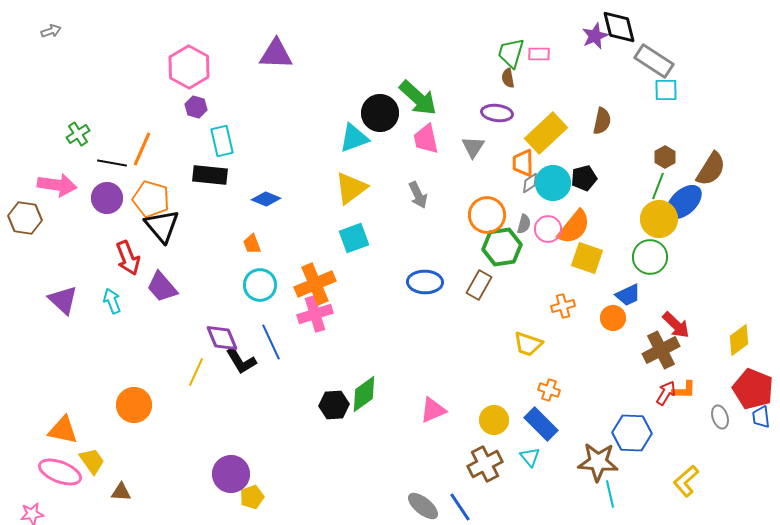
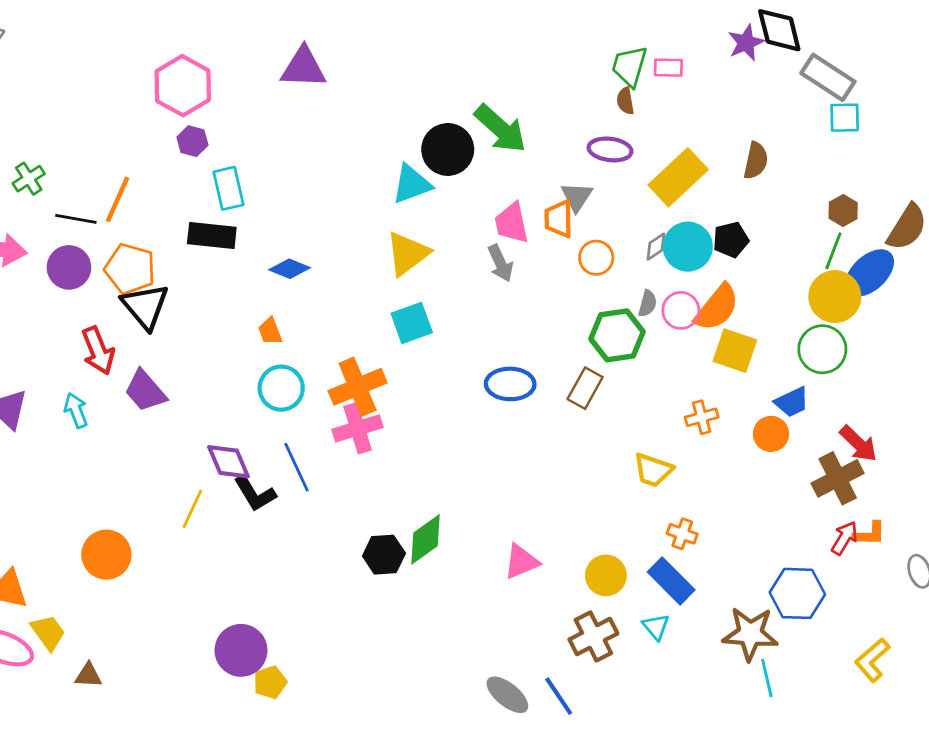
pink trapezoid: (426, 139) -> (512, 223), moved
orange trapezoid: (523, 163) -> (559, 219), moved
orange circle: (487, 215) -> (596, 258), moved, size x0.7

